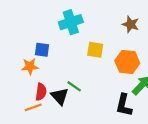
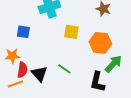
orange star: (30, 66) -> (12, 56), moved
green line: (74, 86) -> (64, 69), moved

